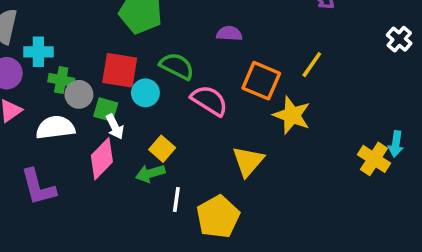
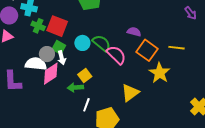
purple semicircle: (229, 34) -> (134, 32), moved
yellow line: (312, 65) -> (177, 48), turned 49
green semicircle: (177, 66) -> (102, 43), moved
red square: (120, 70) -> (57, 26), moved
gray circle: (79, 94) -> (47, 54), moved
white semicircle: (55, 128) -> (36, 64), moved

